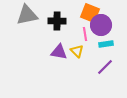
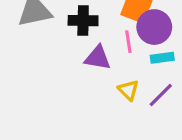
yellow triangle: (77, 51) -> (128, 90), moved
purple triangle: (59, 52) -> (98, 58), moved

